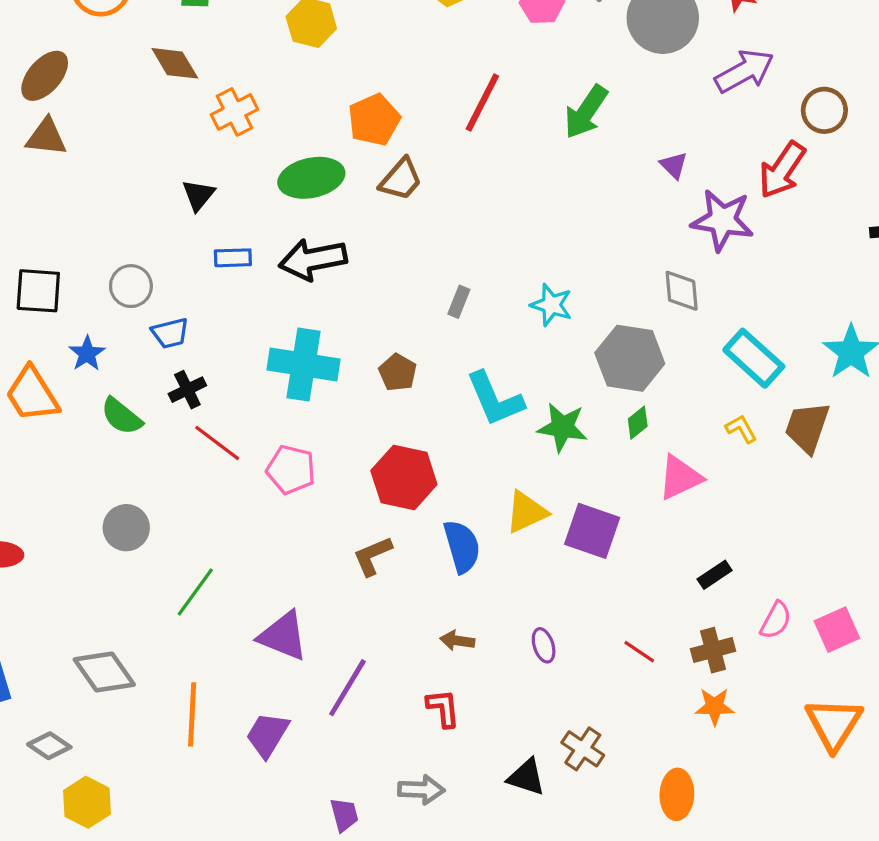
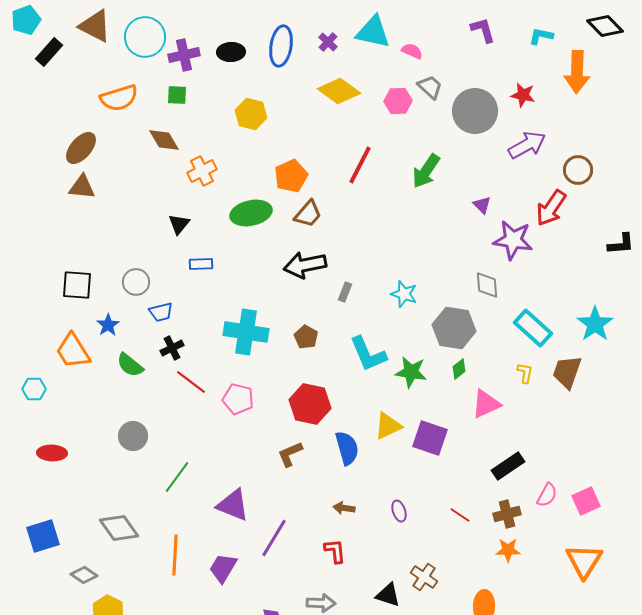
black arrow: (313, 259) -> (305, 265), moved
yellow L-shape: (741, 429) -> (525, 373), turned 40
black rectangle: (715, 575) -> (508, 466), size x1.5

